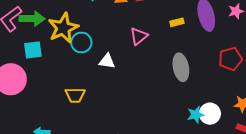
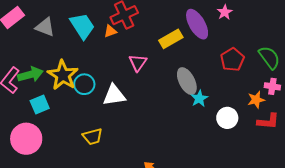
yellow rectangle: (177, 22) -> (171, 39), size x1.6
white triangle: (107, 61) -> (114, 95), size x1.4
cyan star: (196, 115) -> (199, 99), moved

